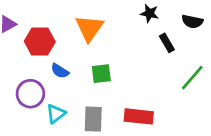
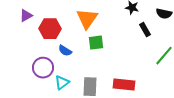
green square: (101, 74) -> (96, 43), moved

